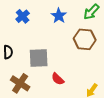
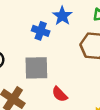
blue cross: (23, 16) -> (41, 31), moved, turned -32

